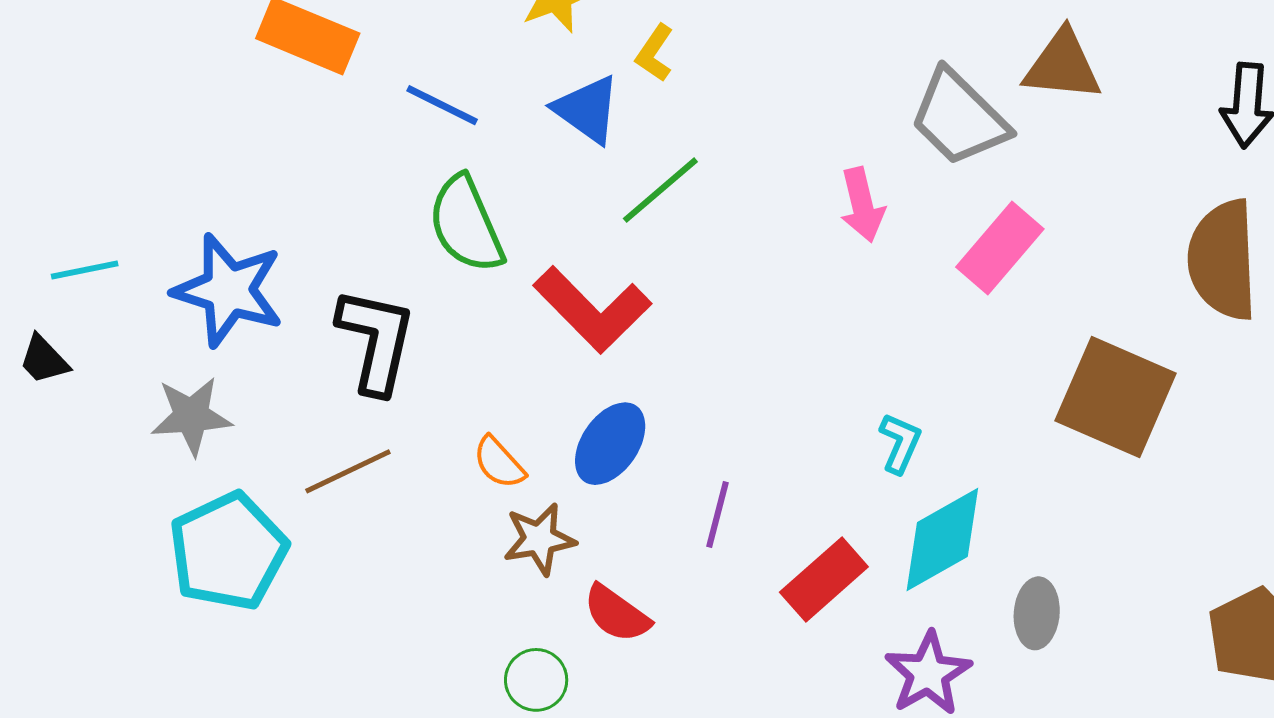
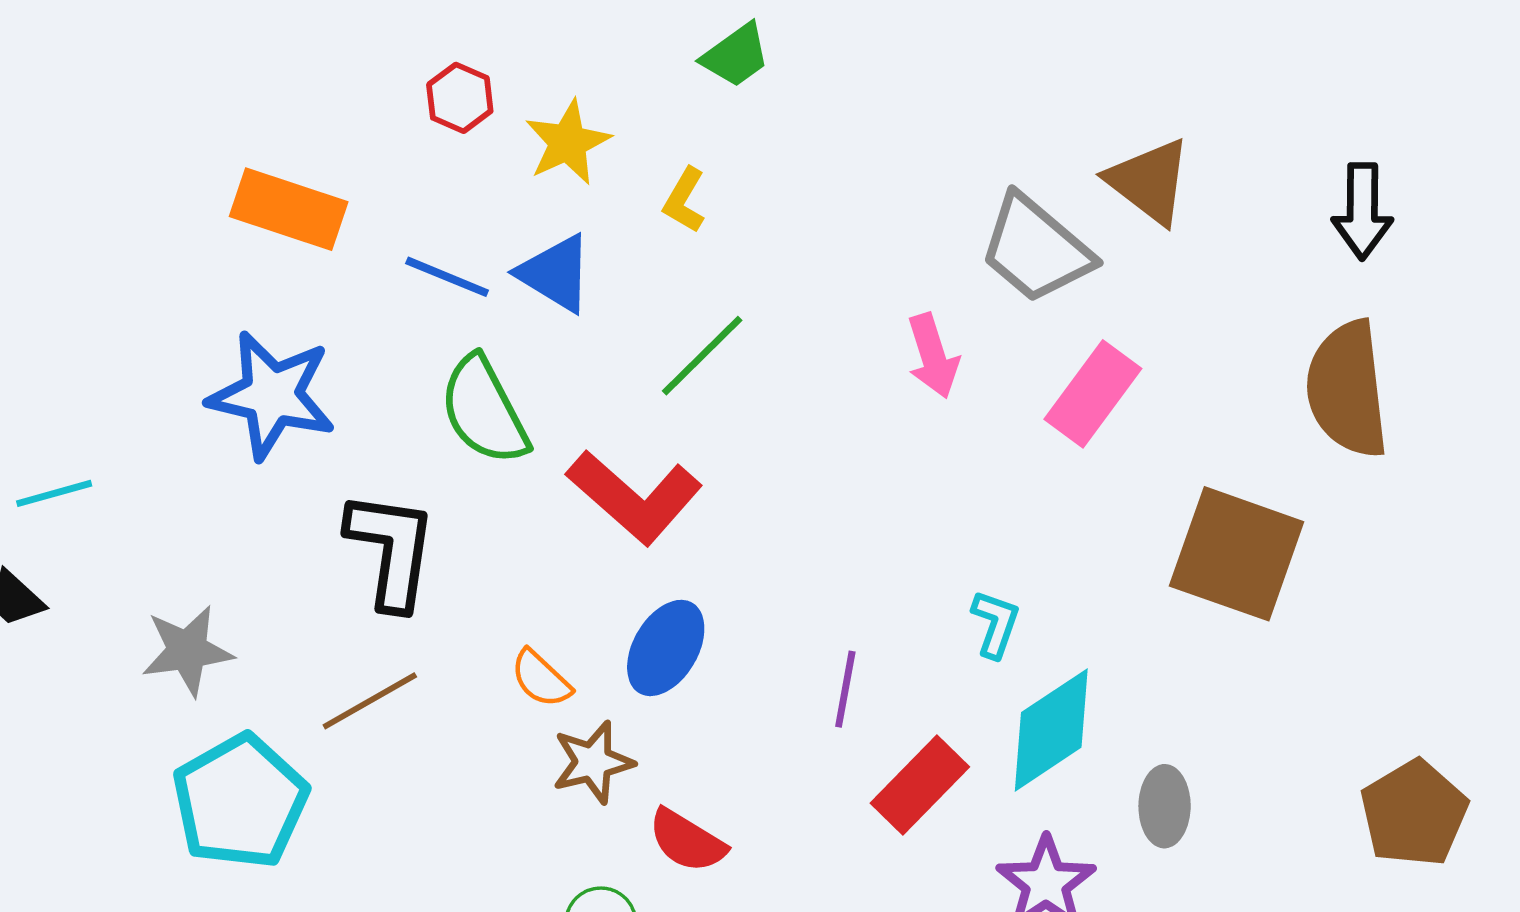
brown triangle: (1062, 66) -> (1149, 181), turned 36
blue triangle: (587, 109) -> (555, 273), moved
blue star: (228, 290) -> (272, 395), moved
purple line: (718, 515) -> (845, 689), moved

